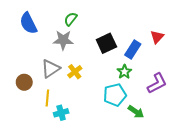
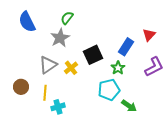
gray star: (63, 40) -> (60, 38), turned -30
black square: (106, 43) -> (93, 55), moved
brown circle: (24, 82) -> (21, 87), moved
purple L-shape: (157, 83) -> (154, 67), moved

